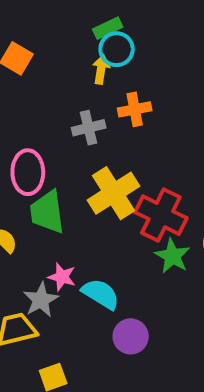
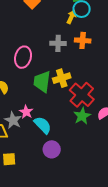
yellow cross: (113, 193) -> (62, 78), size x0.7
green trapezoid: (47, 212) -> (42, 82), moved
gray star: (41, 300) -> (13, 120), turned -30

